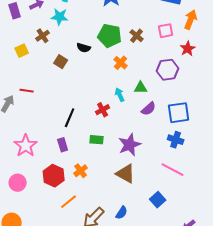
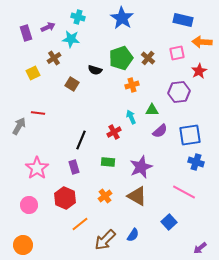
orange arrow: (191, 20) -> (202, 42), turned -108
green pentagon: (110, 36) -> (121, 58), turned -30
orange cross: (121, 63) -> (132, 85), turned 32
blue cross: (176, 140) -> (196, 162), moved
orange cross: (81, 171) -> (105, 196), moved

